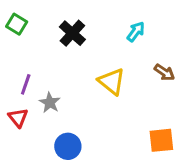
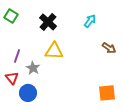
yellow triangle: (112, 81) -> (54, 51), moved, turned -36
blue circle: (68, 146) -> (28, 93), moved

